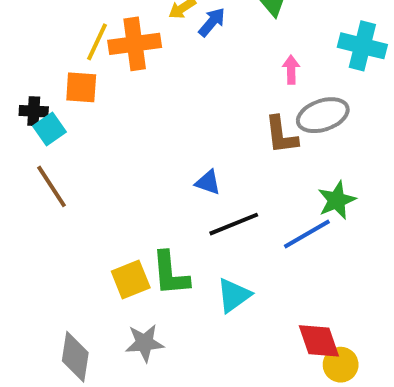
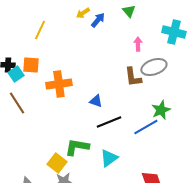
orange cross: (135, 44) -> (59, 84), moved
orange square: (81, 87) -> (31, 65), moved
green L-shape: (170, 274) -> (77, 147), turned 105
yellow square: (131, 280) -> (57, 163), moved, turned -30

